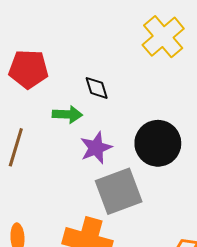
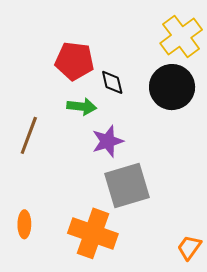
red pentagon: (28, 69) -> (74, 61), moved
black circle: (158, 143) -> (172, 87), moved

